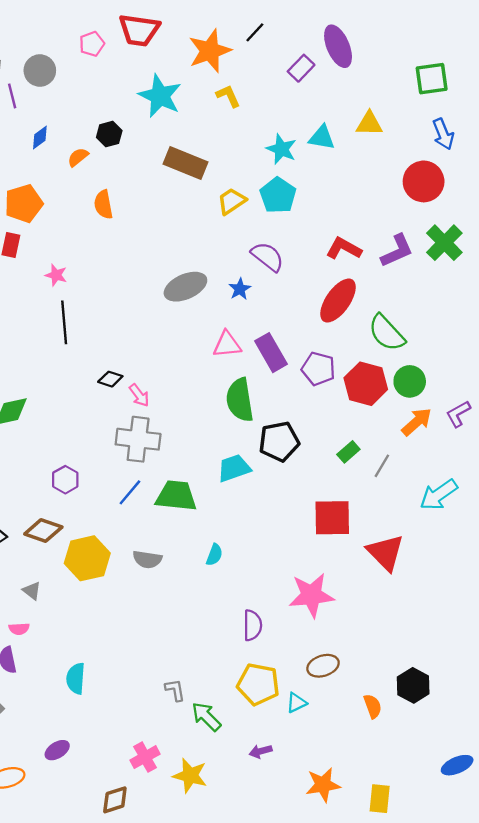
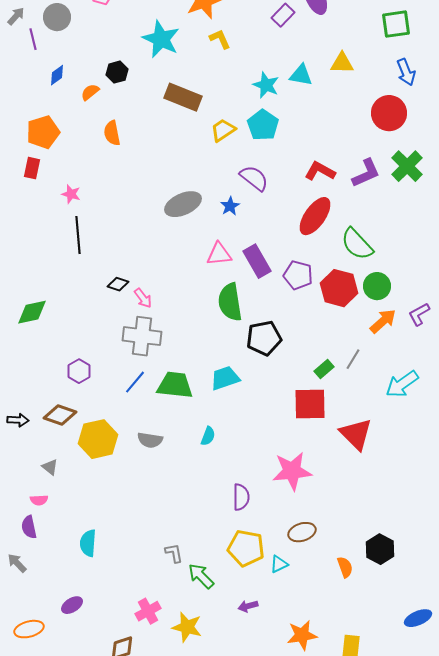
green rectangle: (348, 452) -> (324, 369), moved
cyan trapezoid: (234, 468) -> (225, 378), moved

